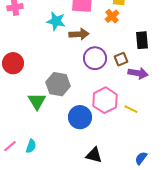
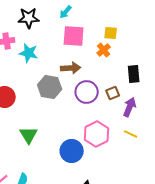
cyan star: (56, 21) -> (29, 53), moved
purple arrow: (138, 73) -> (130, 107), turned -78
gray hexagon: (58, 84) -> (50, 87), moved
yellow line: (131, 109) -> (131, 134), moved

